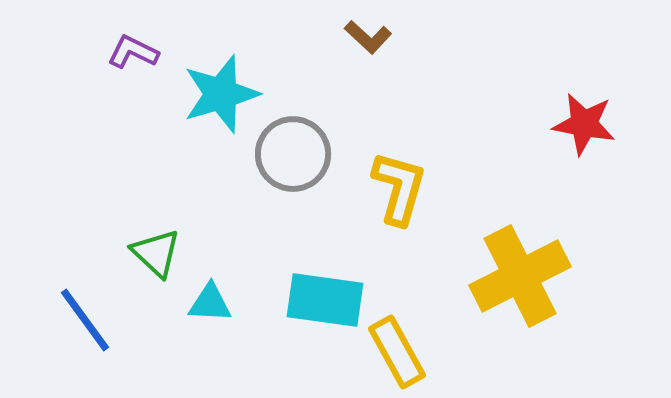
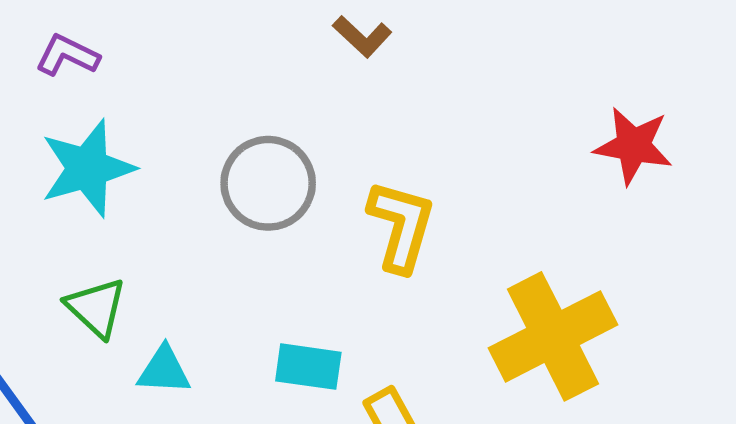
cyan star: (221, 94) -> (87, 168), moved
cyan rectangle: (325, 300) -> (308, 367), size x0.7

